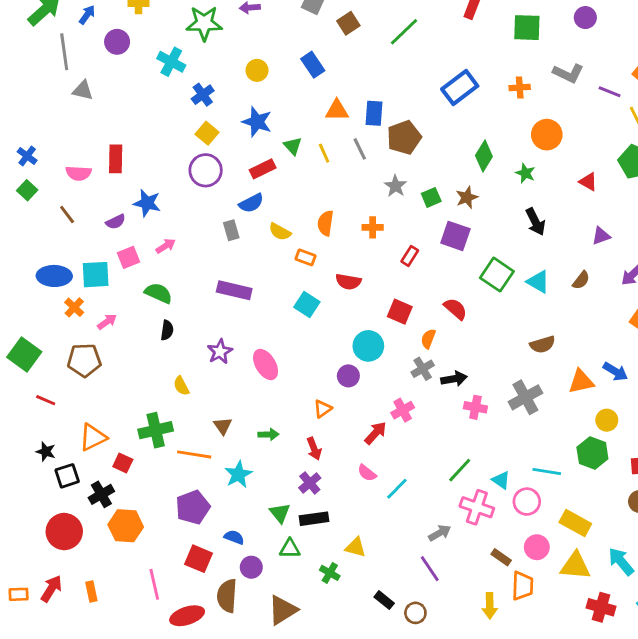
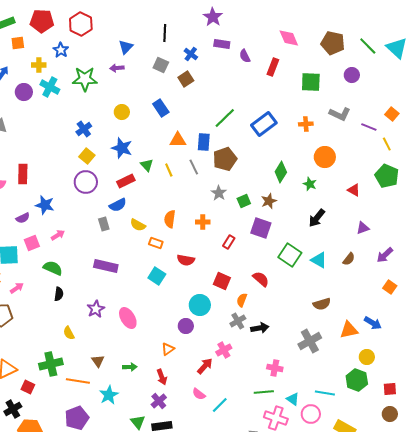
green line: (404, 32) -> (225, 118), moved
cyan cross: (171, 62) -> (50, 87), moved
black arrow: (535, 222) -> (317, 218), turned 66
pink cross: (475, 407) -> (275, 368), moved
green line: (460, 470) -> (264, 392), turned 42

